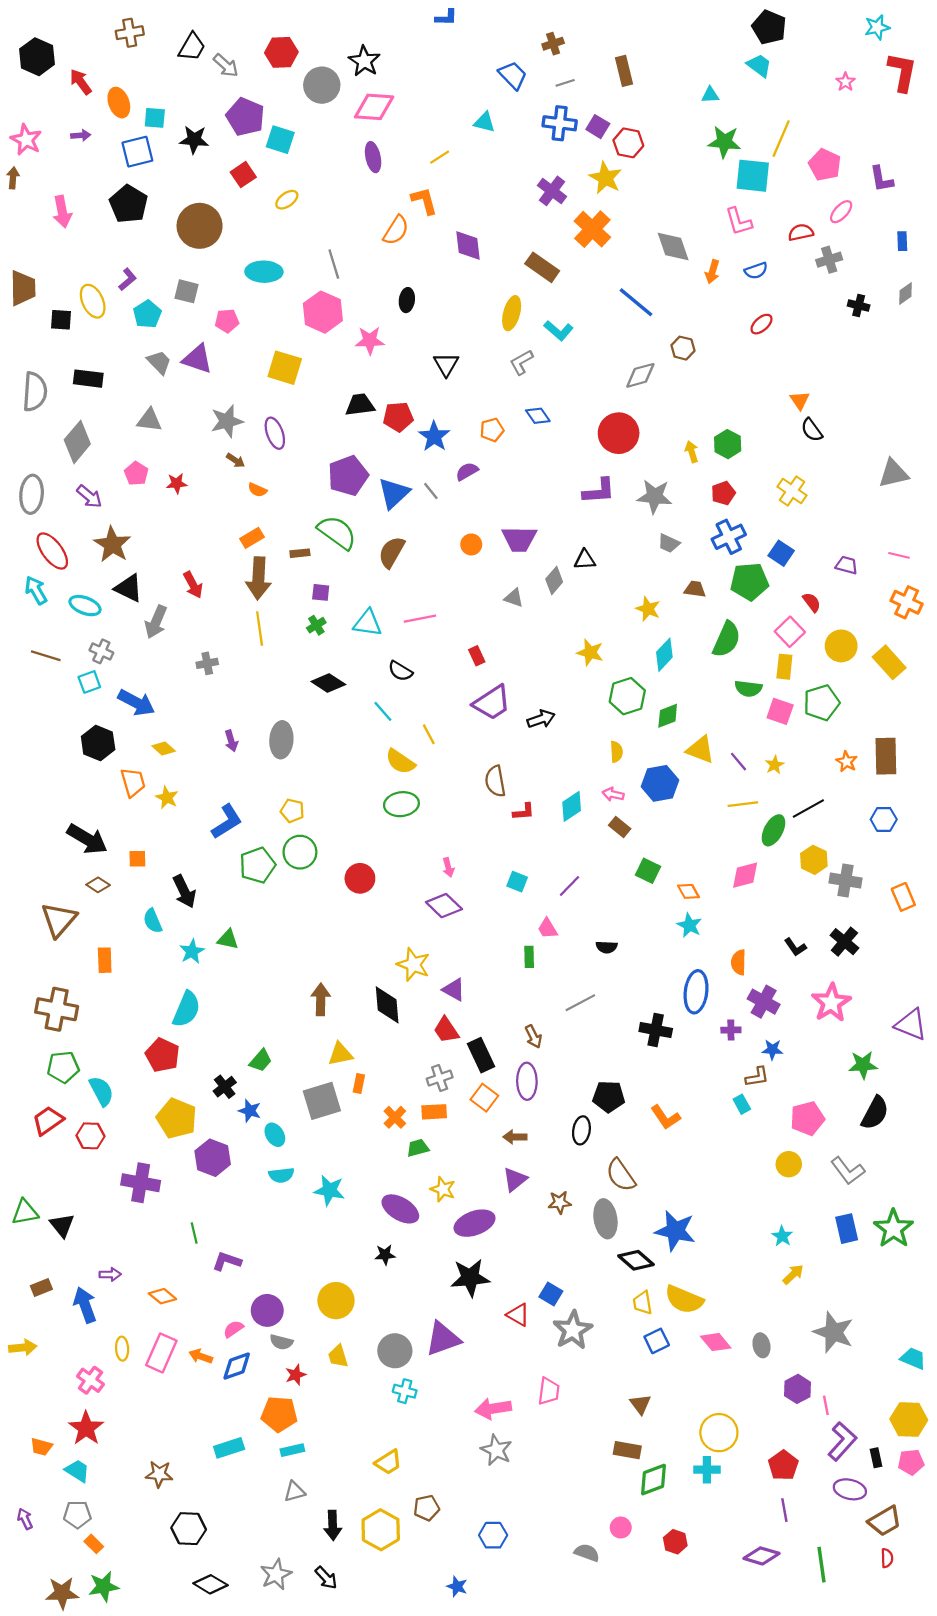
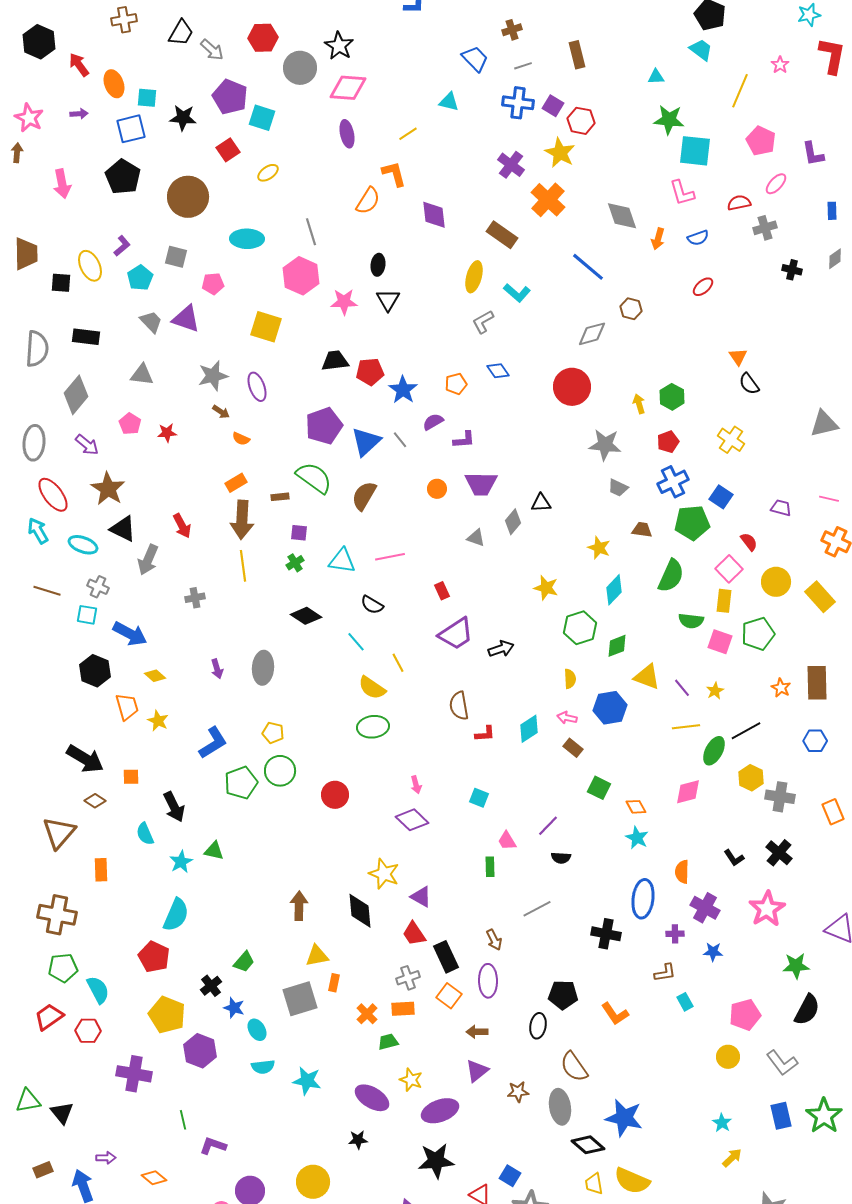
yellow line: (781, 139) -> (740, 91), moved
black triangle: (446, 364) -> (388, 300), moved
purple L-shape: (599, 491) -> (464, 440), moved, size x0.7
cyan square: (89, 682) -> (87, 615), turned 30
purple line: (569, 886) -> (548, 826), moved
brown L-shape: (757, 1077) -> (665, 973), moved

